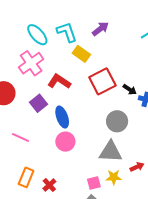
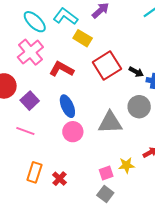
cyan L-shape: (67, 32) -> (65, 16), turned -30
purple square: (39, 103) -> (30, 101), moved
gray circle: (117, 121) -> (139, 107), moved
gray triangle: (111, 152) -> (110, 123), moved

